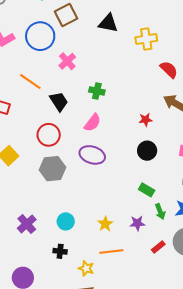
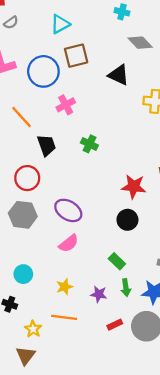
red star: (145, 120) -> (134, 187), size x1.6
pink semicircle: (93, 123) -> (69, 243), moved

